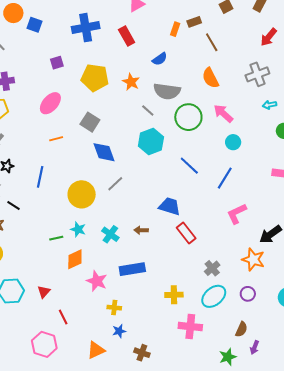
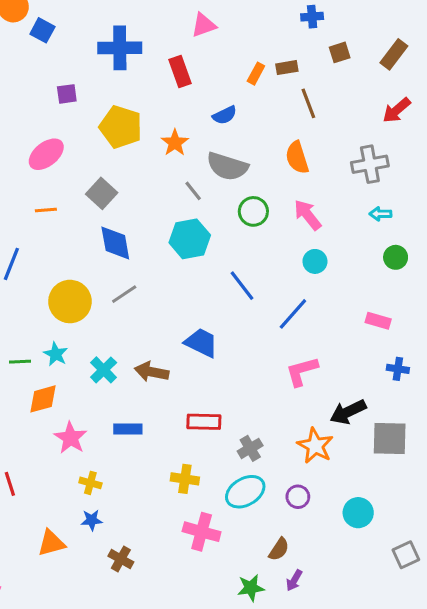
green circle: (188, 117) -> (253, 211), size x0.7
brown arrow: (141, 230) -> (152, 372), size x1.5
red rectangle: (186, 233) -> (204, 422), moved, turned -60
blue rectangle: (132, 269) -> (128, 429), size x0.7

